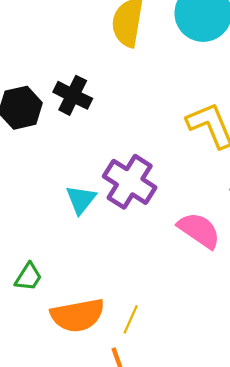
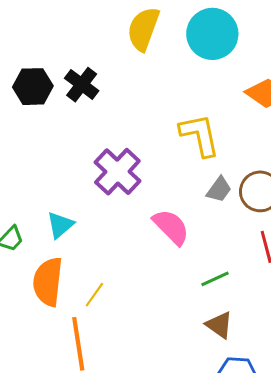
cyan triangle: (81, 200) -> (60, 225), moved
orange semicircle: (78, 315) -> (48, 282), turned 96

